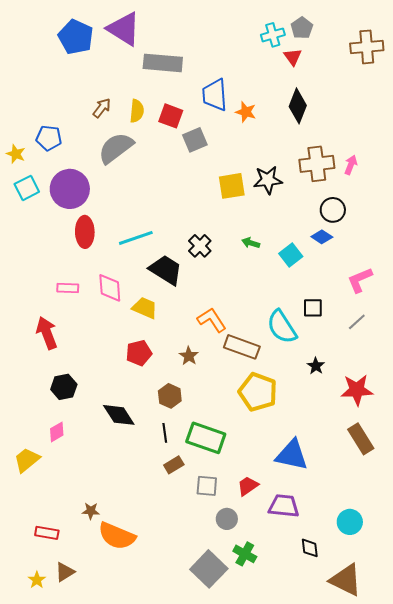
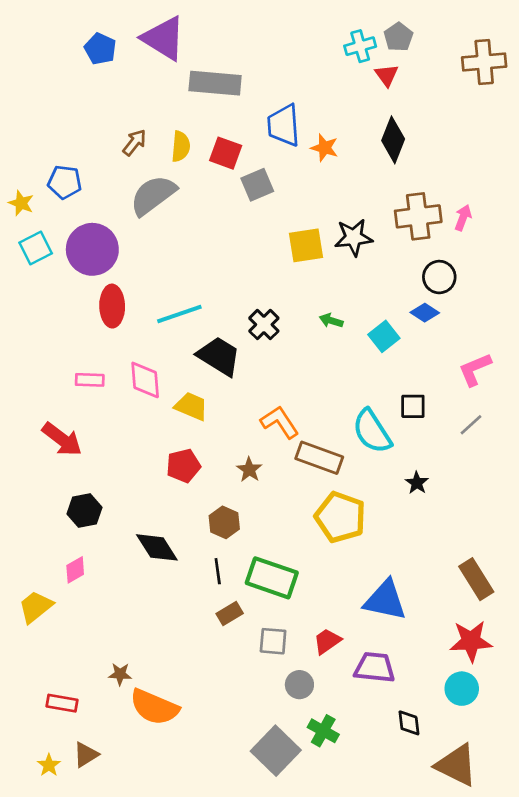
blue pentagon: (76, 37) -> (100, 49), size x0.7
red arrow: (47, 333) -> (62, 439), turned 148
red star: (357, 390) -> (471, 641), moved

